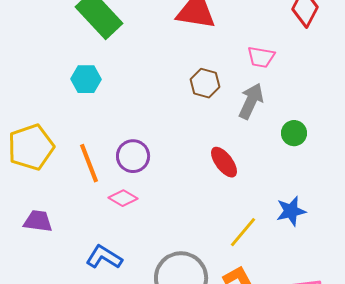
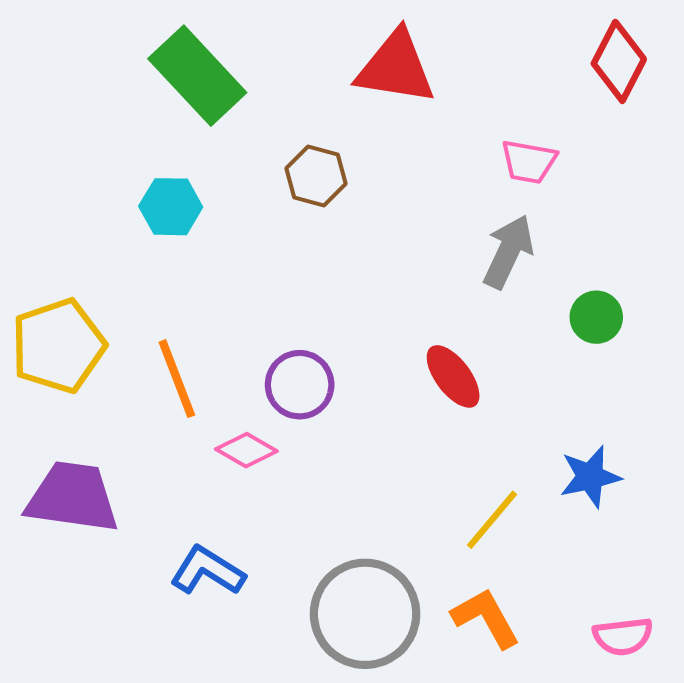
brown hexagon: (205, 83) -> (316, 176), moved
purple circle: (133, 156) -> (300, 385), moved
purple trapezoid: (38, 221) -> (72, 497), size x1.6

